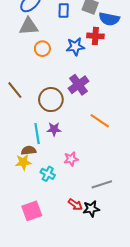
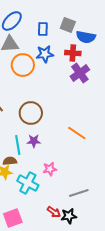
blue star: (75, 47) -> (45, 54), moved
orange circle: (42, 49) -> (23, 65), size x1.5
purple cross: (78, 85) -> (80, 73), moved
cyan cross: (48, 174) -> (28, 183), size x1.5

